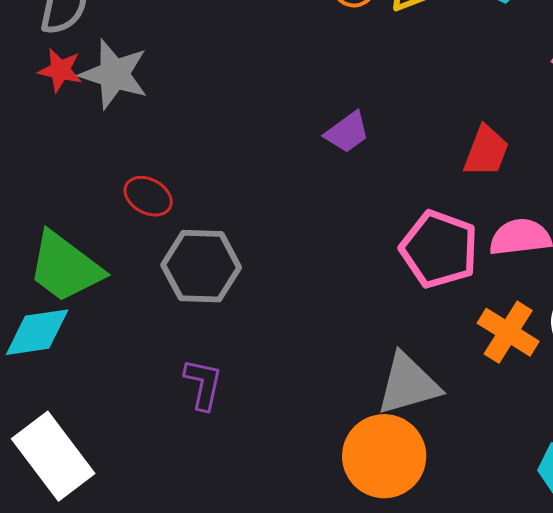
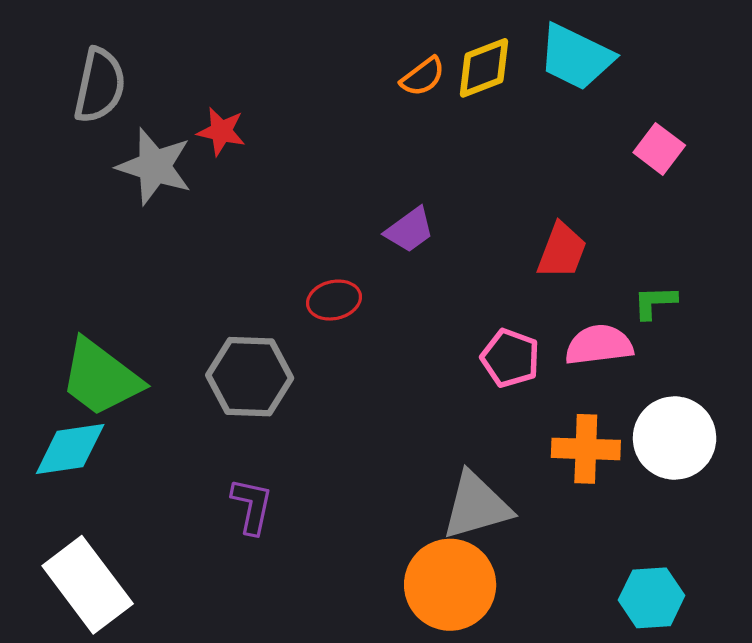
red star: (60, 70) -> (221, 131), moved
red ellipse: (148, 196) -> (334, 300), moved, turned -42
pink pentagon: (439, 249) -> (510, 358), size x0.7
orange cross: (508, 332) -> (586, 449), turned -30

